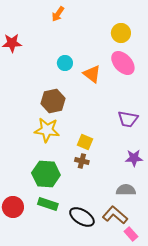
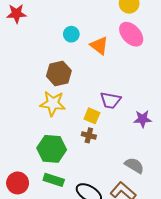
purple trapezoid: (128, 119) -> (111, 100), moved
purple star: (134, 158) -> (143, 119), moved
gray semicircle: (126, 190) -> (134, 165), turned 30

